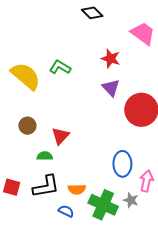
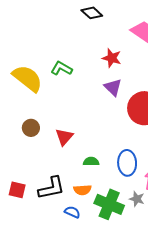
green semicircle: (45, 156) -> (91, 162), moved

